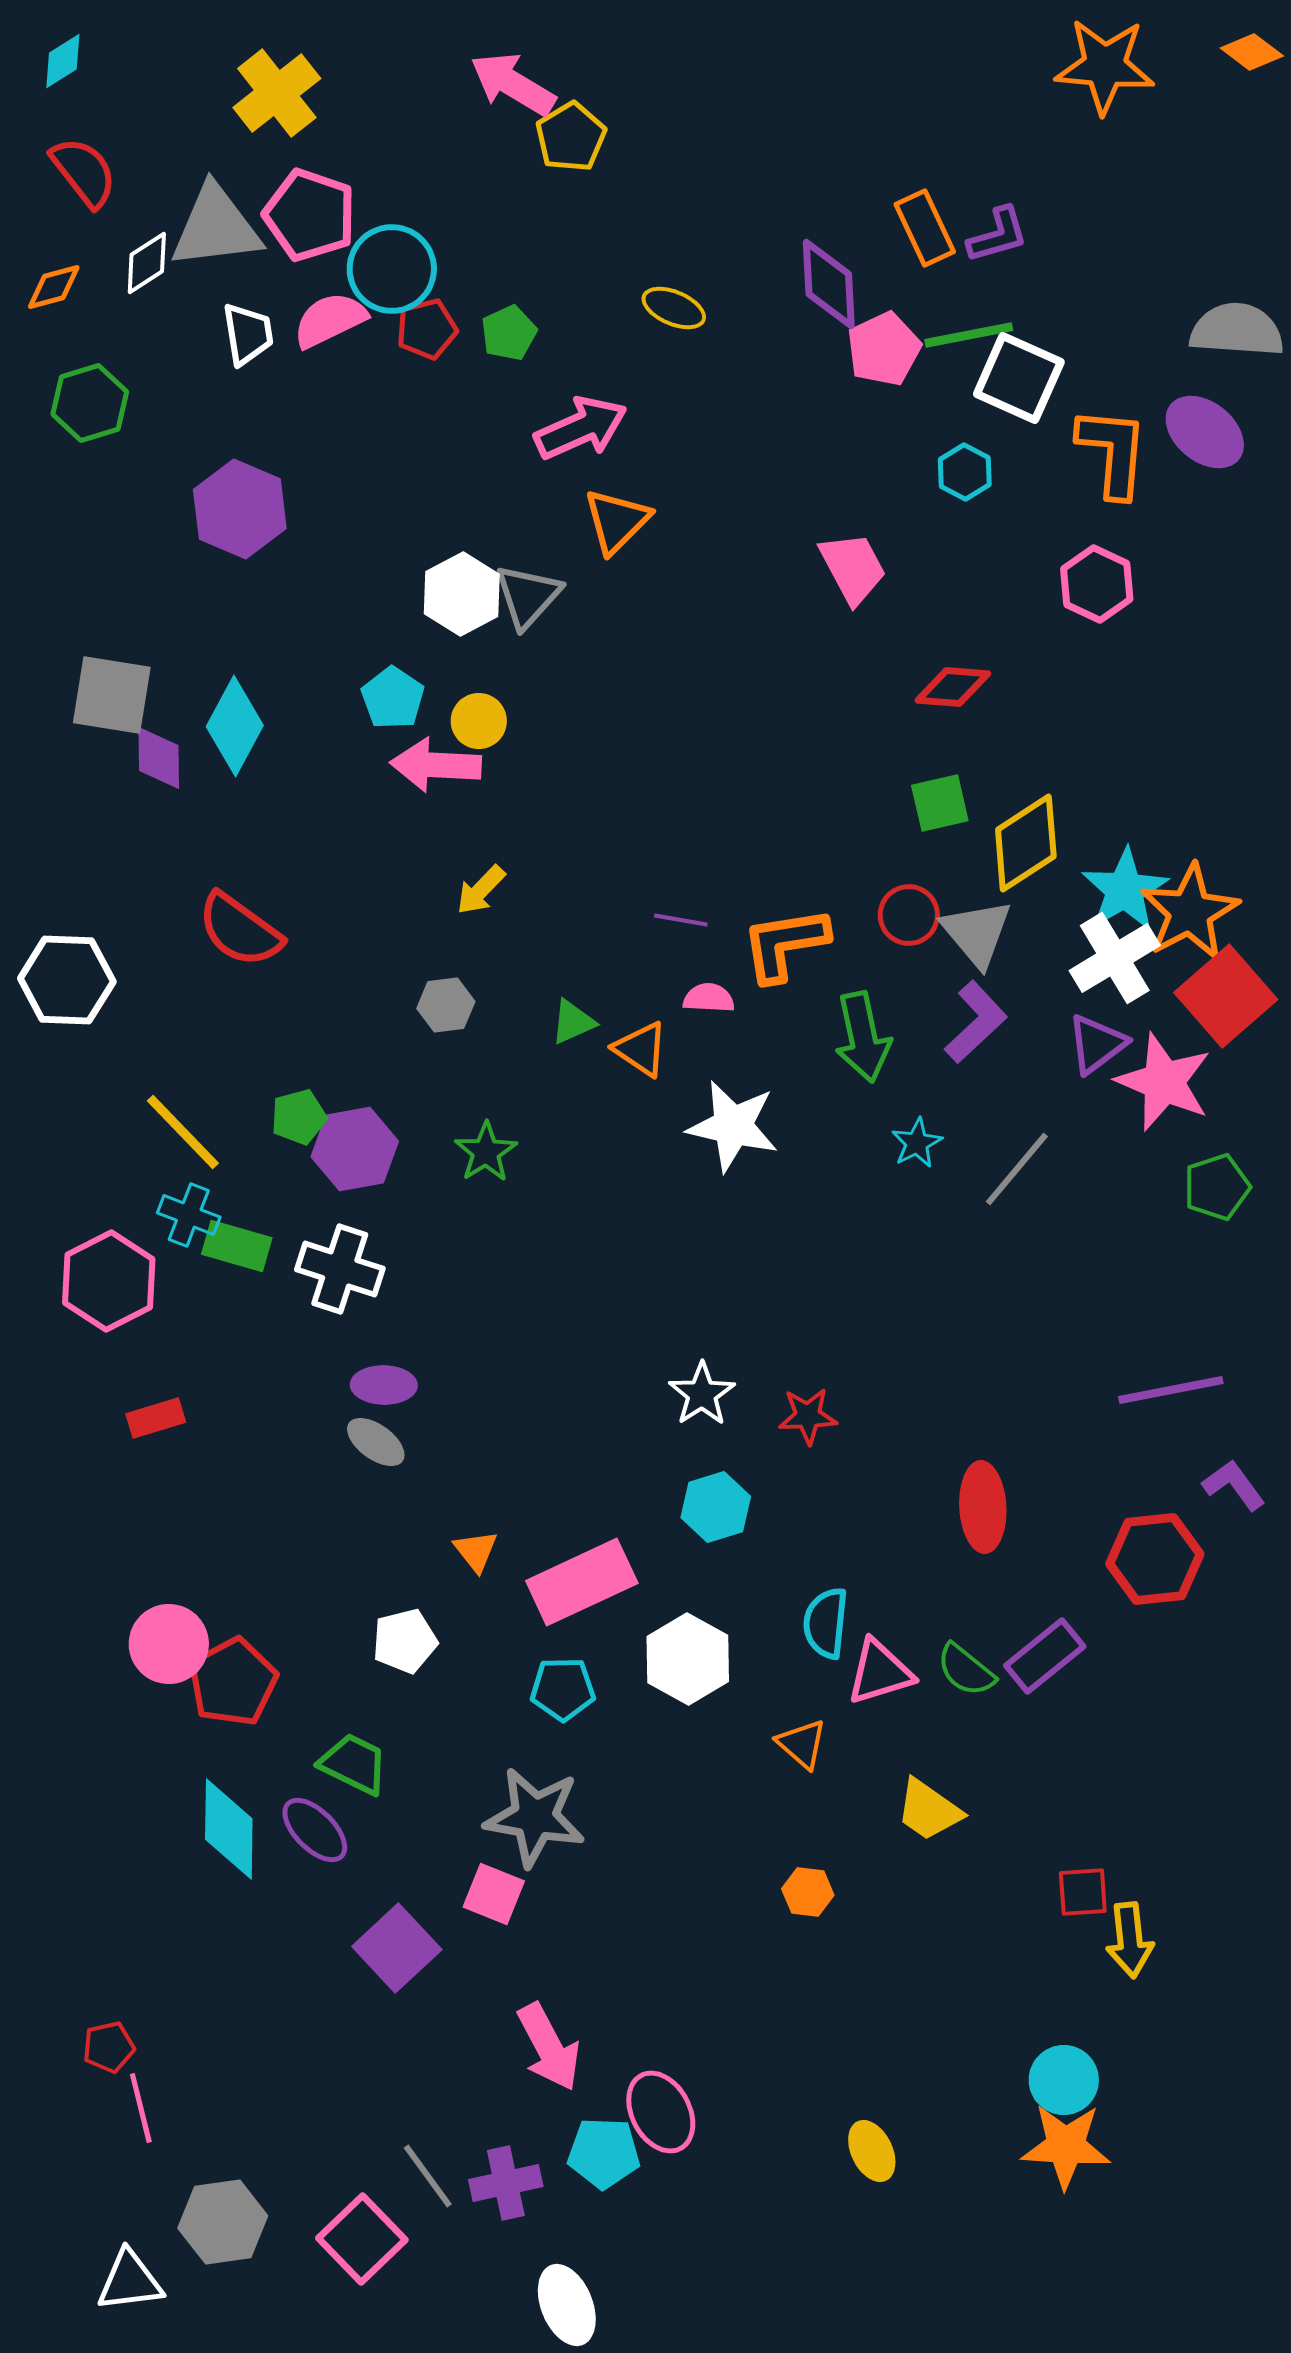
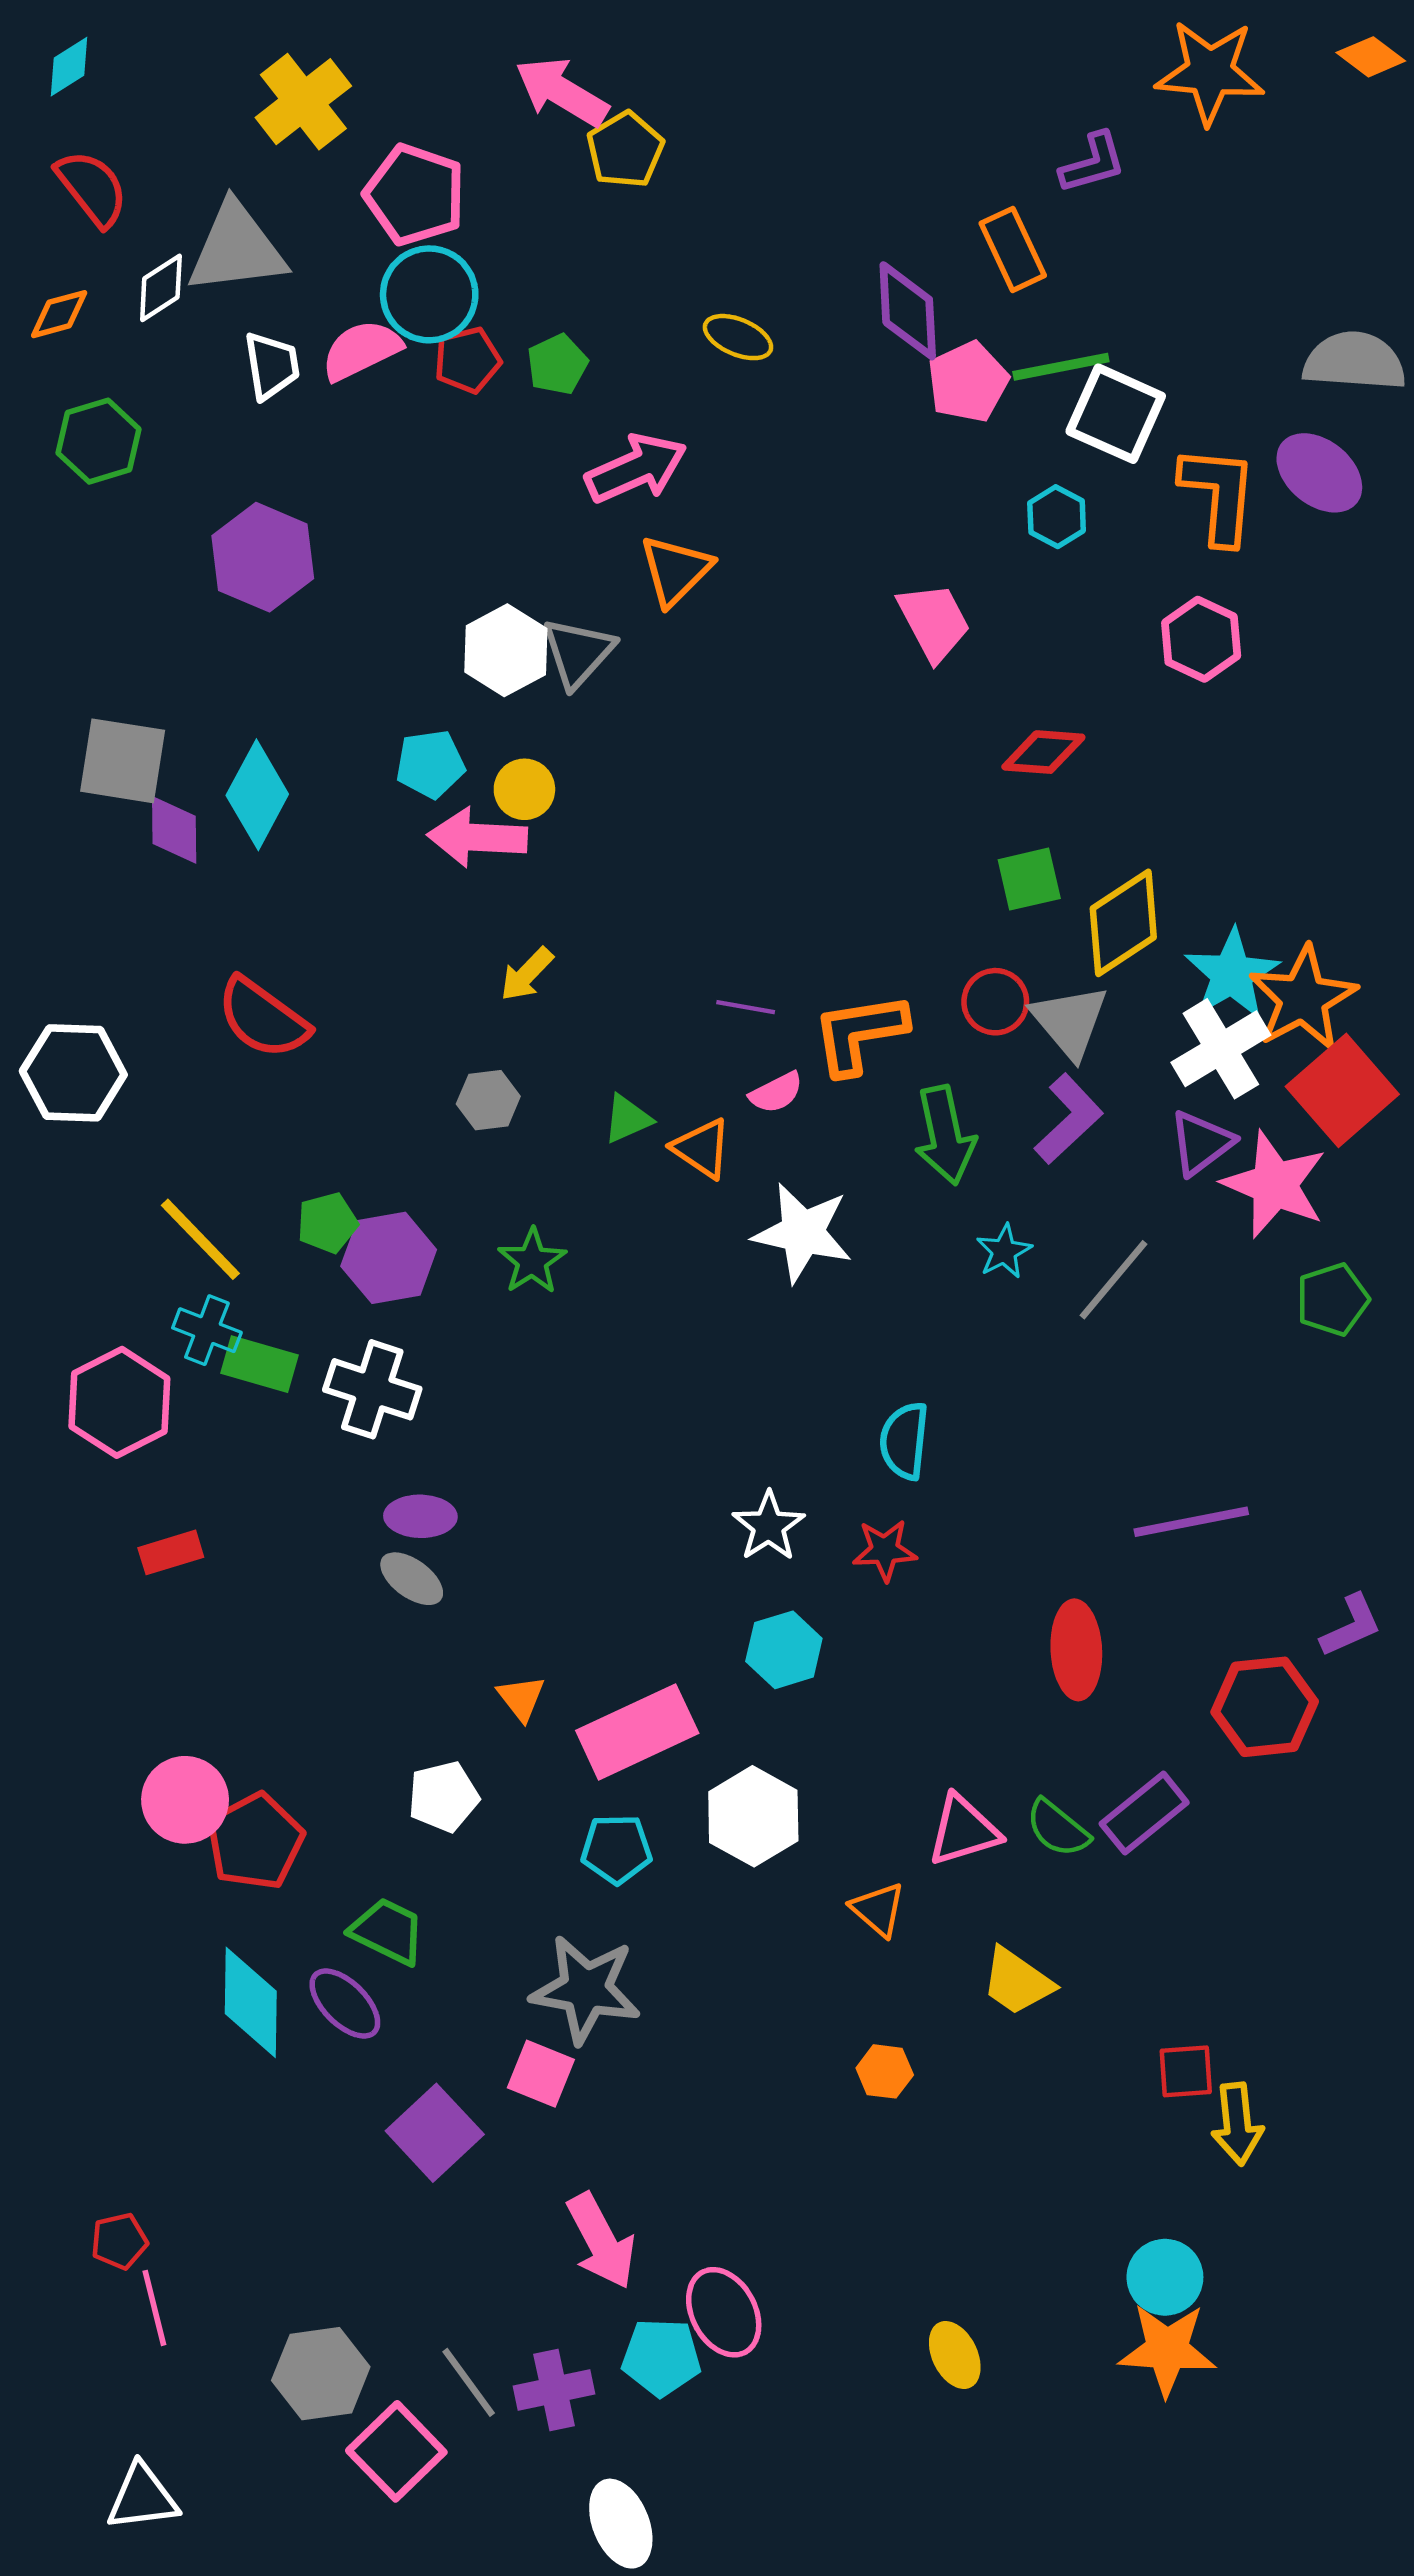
pink pentagon: (310, 215) -> (415, 195), moved
purple L-shape: (998, 235) -> (1093, 163), moved
cyan pentagon: (393, 698) -> (430, 764), turned 30
pink semicircle: (709, 998) -> (776, 1093), turned 150
purple line: (1171, 1390) -> (1191, 1522), moved
purple L-shape: (1234, 1485) -> (1351, 1626), turned 102
cyan semicircle: (826, 1623) -> (904, 1441), moved
gray hexagon: (223, 2222) -> (321, 2374), moved

